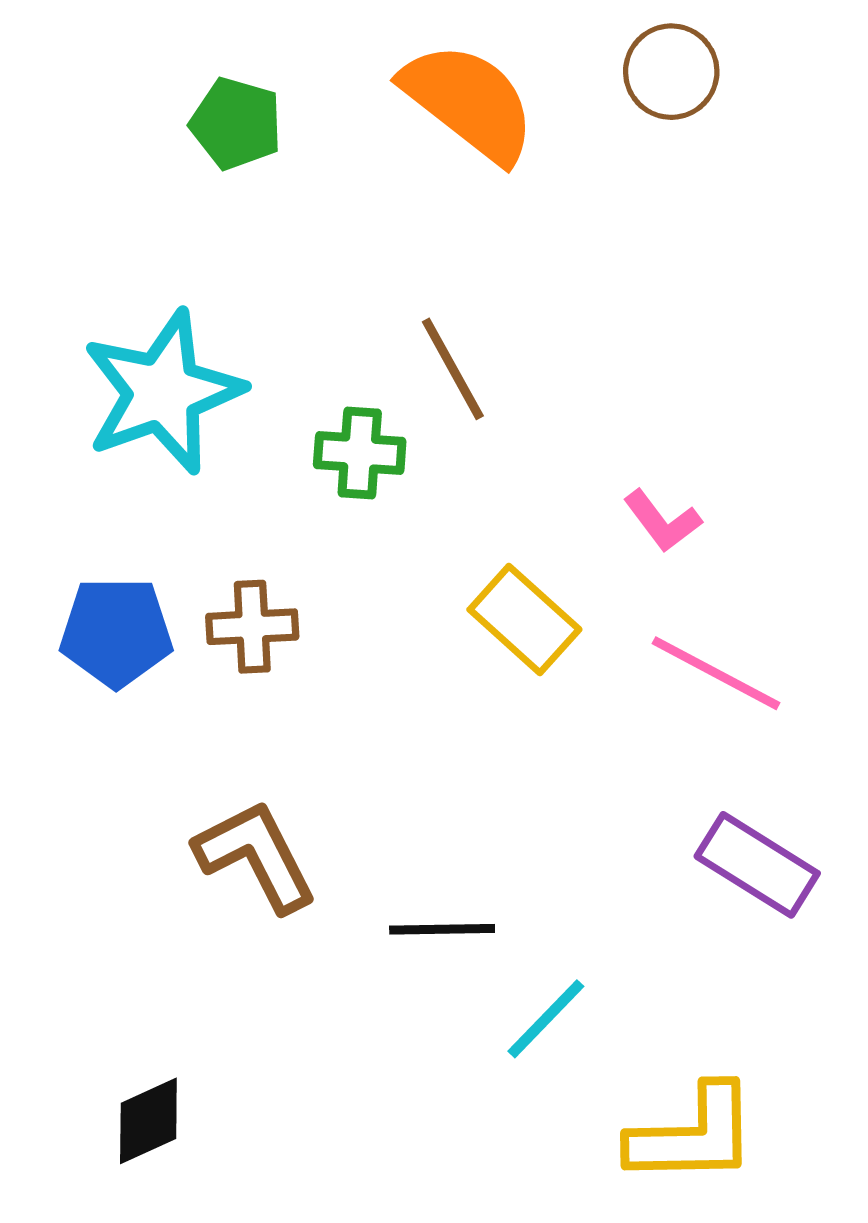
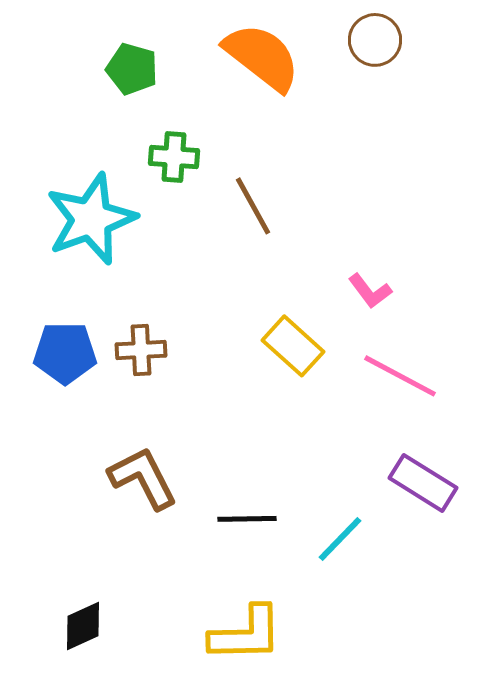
green cross: (360, 453) -> (174, 157), moved
cyan line: (546, 1019) -> (340, 539), moved
yellow L-shape: (693, 1135) -> (246, 634), moved

